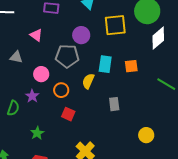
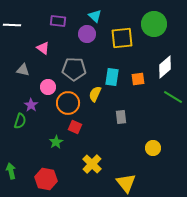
purple circle: (81, 35) -> (87, 34), moved
white diamond: (158, 38) -> (165, 67), moved
orange circle: (61, 90) -> (68, 103), size x1.5
purple star: (32, 96) -> (31, 105), moved
green star: (37, 133) -> (56, 142), moved

